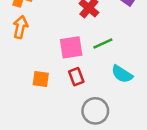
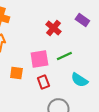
orange square: (41, 79) -> (16, 73), moved

